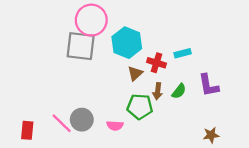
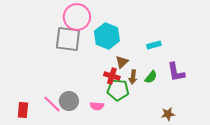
red cross: (156, 63) -> (112, 76), moved
brown triangle: (135, 73) -> (122, 62), moved
brown star: (211, 135) -> (168, 114), moved

